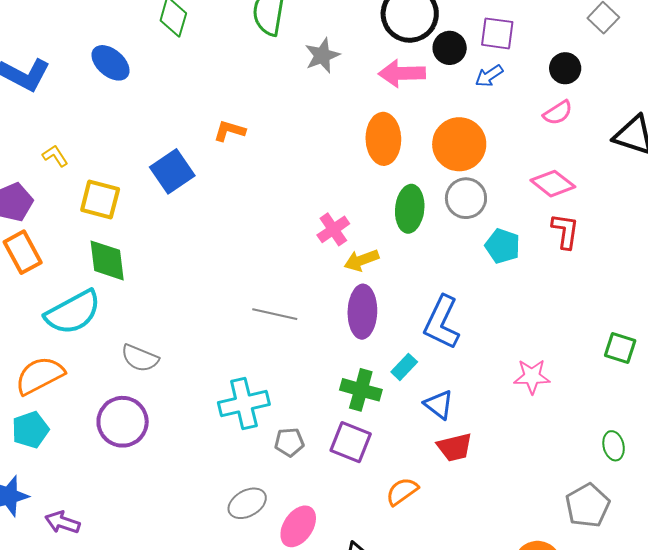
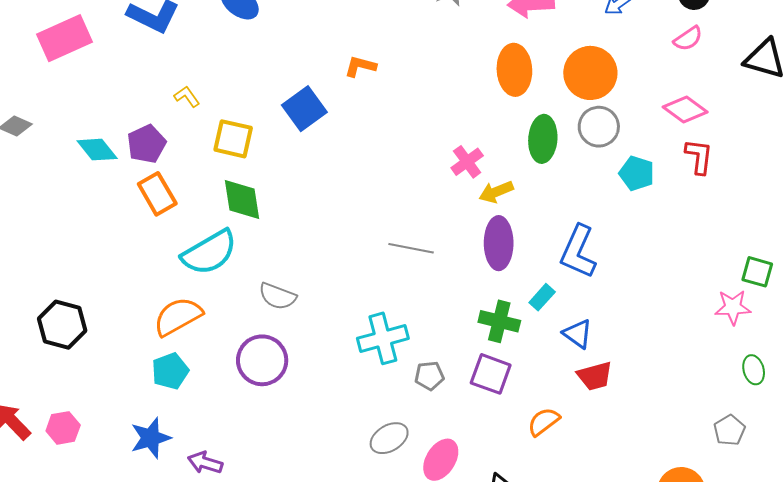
pink star: (532, 376) -> (733, 307), moved
gray pentagon: (588, 506) -> (729, 430), size x0.7

